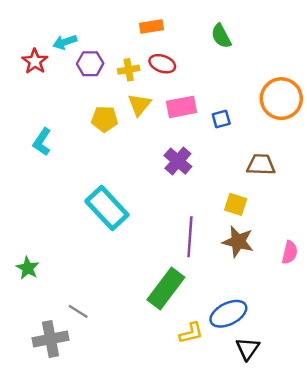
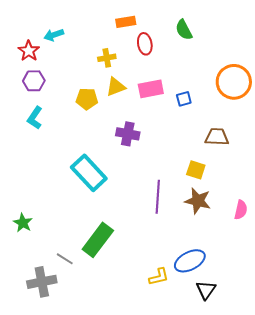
purple hexagon: (90, 64) -> (34, 81), moved
red ellipse: (162, 64) -> (145, 44), moved, turned 60
yellow triangle: (139, 105) -> (116, 87), turned 30
purple cross: (178, 161) -> (128, 134), moved, turned -30
green rectangle: (166, 288) -> (98, 240), moved

